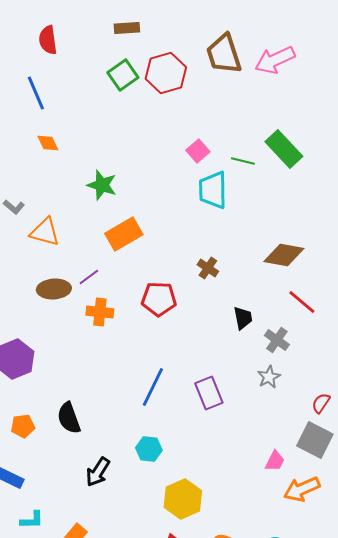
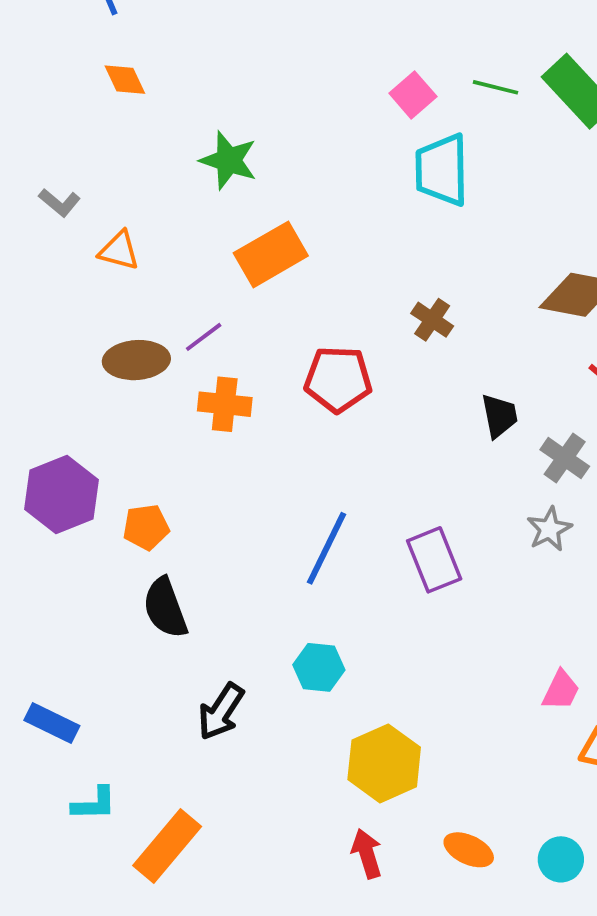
green line: (243, 161) -> (496, 87), moved
orange triangle: (45, 232) -> (119, 251), size x0.7
orange pentagon: (23, 426) -> (146, 527), moved

